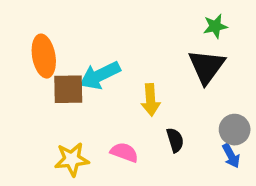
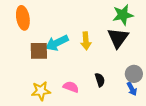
green star: (215, 26) -> (123, 15), size x1.5
orange ellipse: (44, 56) -> (23, 18), moved
yellow arrow: (151, 100) -> (86, 41), moved

